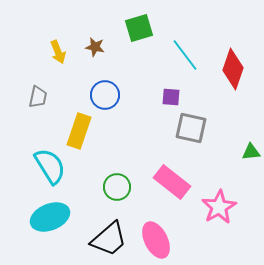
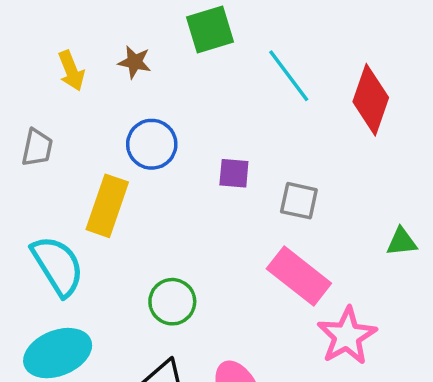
purple square: (171, 97) -> (234, 173), moved
gray square: (191, 128) -> (299, 201), size x0.7
pink rectangle: (172, 182) -> (299, 276), moved

